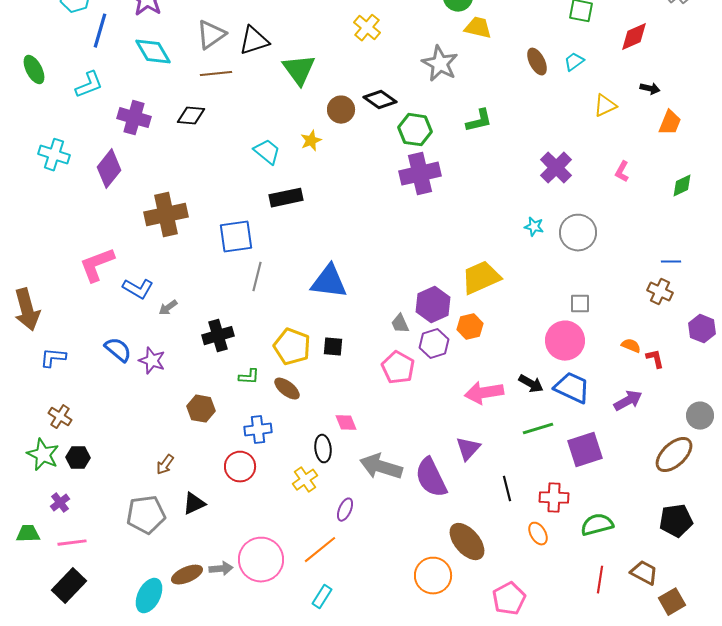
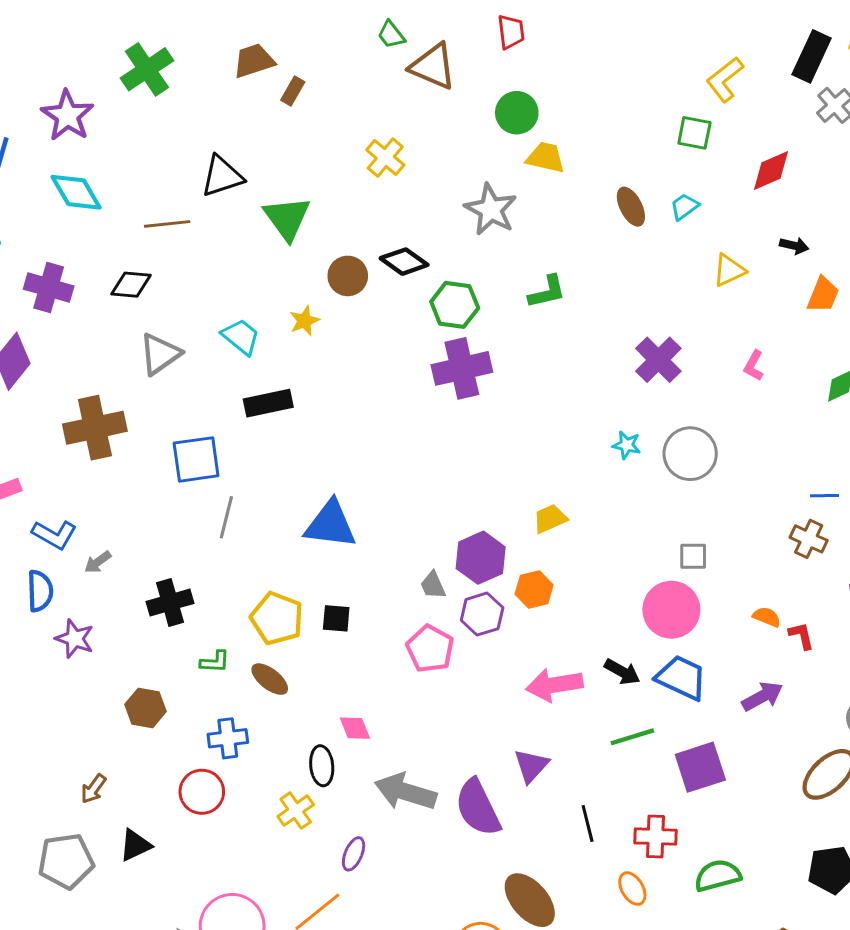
gray triangle: (211, 35) -> (160, 354), moved
yellow trapezoid: (481, 278) -> (550, 519), size x0.6
blue semicircle: (118, 350) -> (40, 591), moved, turned 48

